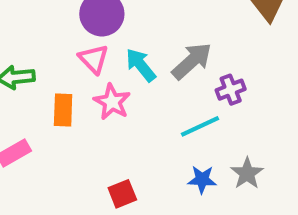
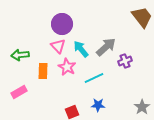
cyan line: (200, 126) -> (94, 78), moved
gray star: (247, 173) -> (142, 107), moved
blue star: (202, 180) -> (98, 105), moved

